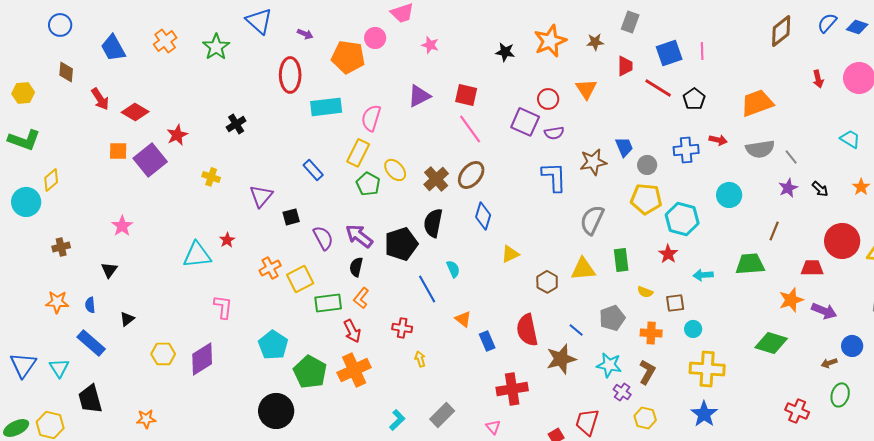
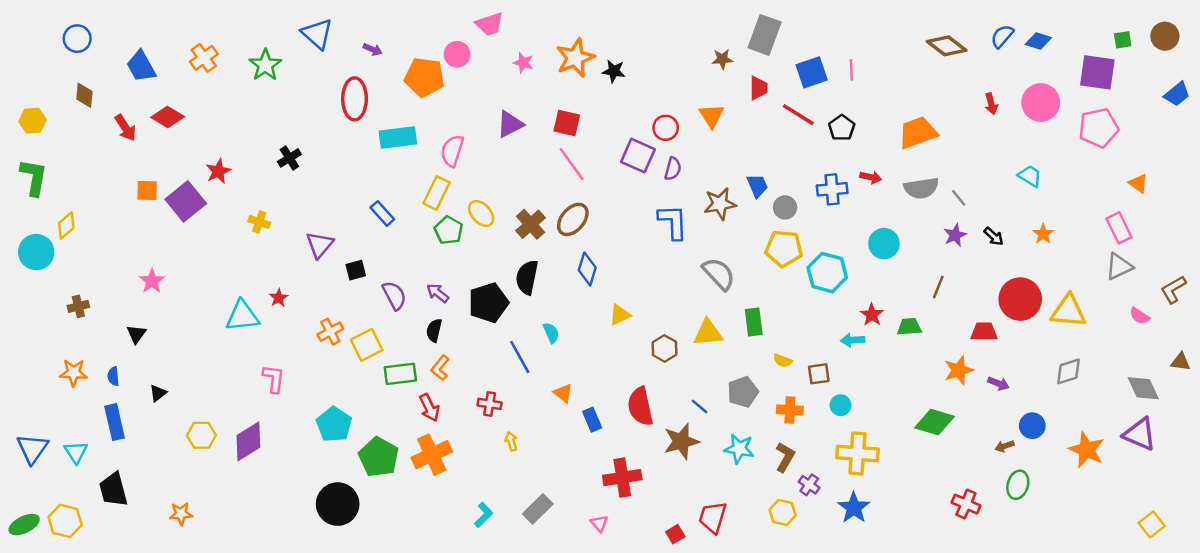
gray rectangle: (630, 22) -> (765, 35), size x1.5
brown diamond: (781, 31) -> (947, 46), turned 76
orange star: (550, 41) -> (575, 58), moved
red diamond: (135, 112) -> (168, 117), moved
purple semicircle: (554, 133) -> (673, 169), turned -66
green L-shape: (24, 140) -> (34, 177), turned -100
gray semicircle: (592, 220) -> (719, 274), turned 112
purple arrow: (359, 236) -> (438, 293), size x0.7
red star: (668, 254) -> (872, 315), moved
green trapezoid: (750, 264) -> (909, 327), size x0.7
purple arrow: (824, 311) -> (998, 383), size x0.7
blue rectangle: (91, 343) -> (115, 422), turned 36
purple cross: (622, 392) -> (809, 485), moved

